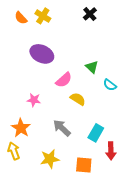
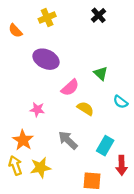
yellow cross: (43, 16) -> (47, 18), turned 35
orange semicircle: (21, 18) -> (15, 31), moved
cyan semicircle: (110, 85) -> (120, 102), moved
yellow star: (50, 159) -> (41, 168), moved

